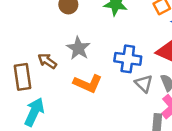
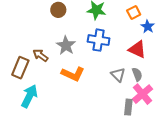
blue cross: (128, 59) -> (99, 40), moved
brown rectangle: (22, 77) -> (20, 68), turned 30

